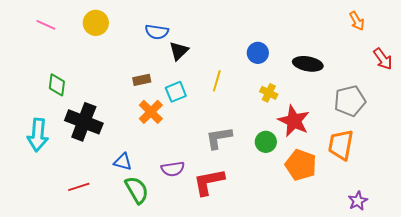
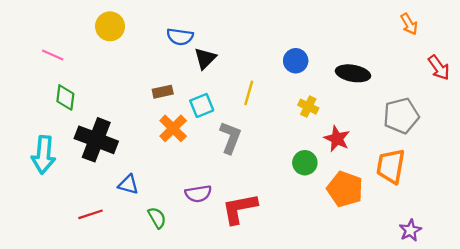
pink line: (46, 25) -> (53, 55), moved
red star: (294, 121) -> (337, 139), size x0.7
gray L-shape: (219, 138) -> (230, 138), moved, turned 120
blue triangle: (123, 162) -> (128, 185), moved
green semicircle: (137, 190) -> (157, 218), size x0.7

